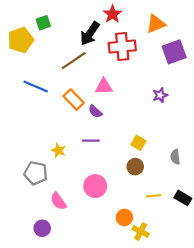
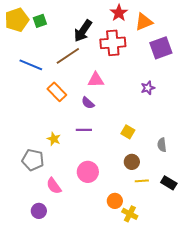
red star: (113, 14) -> (119, 13), moved
yellow pentagon: (21, 40) -> (17, 20), moved
blue line: (36, 87) -> (31, 65), moved
orange rectangle: (74, 100) -> (57, 92), moved
brown circle: (135, 167) -> (132, 162), moved

